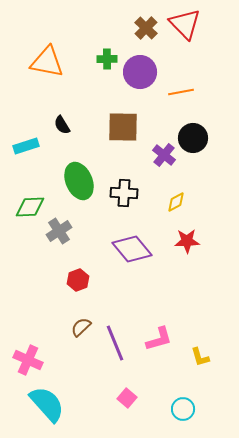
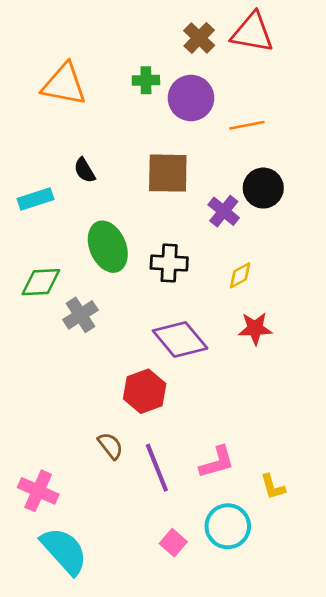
red triangle: (185, 24) -> (252, 33), turned -36
red hexagon: (78, 280) -> (145, 391), moved, size x1.4
brown semicircle: (81, 327) -> (110, 446), turned 95
cyan circle: (183, 409) -> (228, 526), moved, size x1.4

